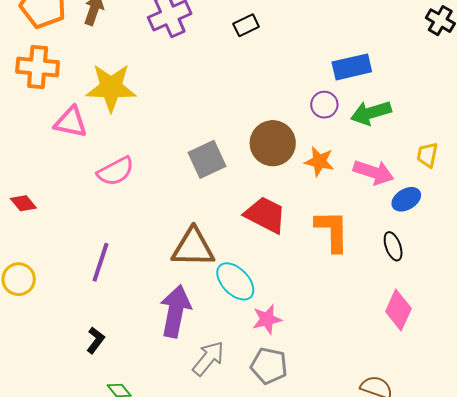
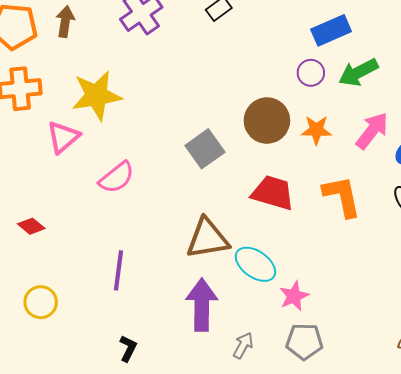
pink triangle: (71, 122) -> (63, 137), turned -42
pink arrow: (374, 172) -> (372, 131), turned -60
gray arrow: (208, 358) -> (243, 345), size x0.7

